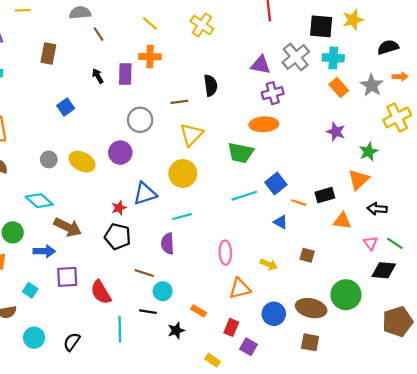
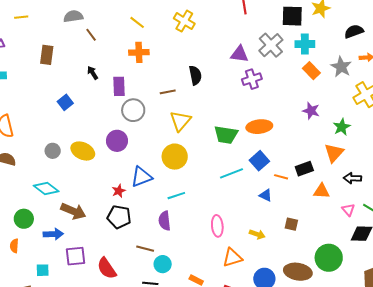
purple rectangle: (125, 74) -> (119, 86), moved
orange ellipse: (264, 124) -> (259, 127), moved
cyan square: (30, 290) -> (43, 270), turned -32

